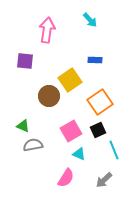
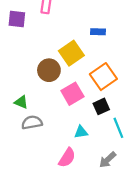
purple square: (25, 61) -> (17, 19), moved
pink square: (71, 131) -> (72, 94), moved
cyan triangle: (79, 154) -> (81, 132), turned -32

